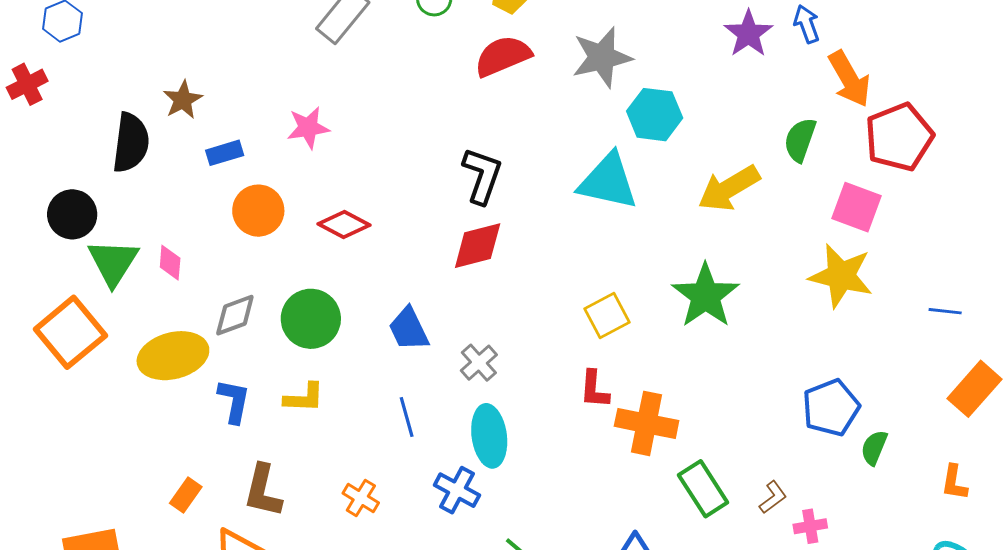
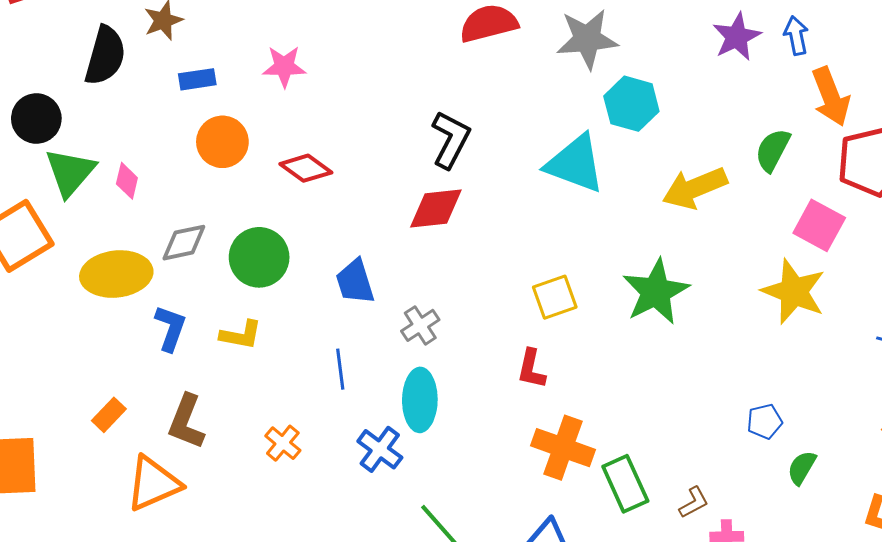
blue pentagon: (831, 408) -> (765, 421), size x0.6
orange cross: (647, 423) -> (563, 448), moved

